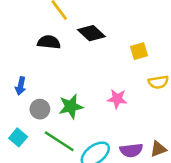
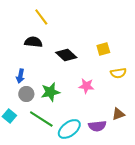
black diamond: (91, 33) -> (66, 55), moved
blue arrow: (21, 86) -> (20, 76), moved
brown triangle: (158, 149) -> (118, 114), moved

